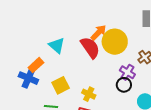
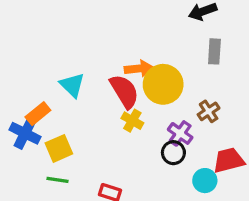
orange arrow: (99, 32) -> (139, 69), turned 36
yellow square: (61, 85) -> (59, 148), moved
yellow cross: (89, 94) -> (132, 121), moved

